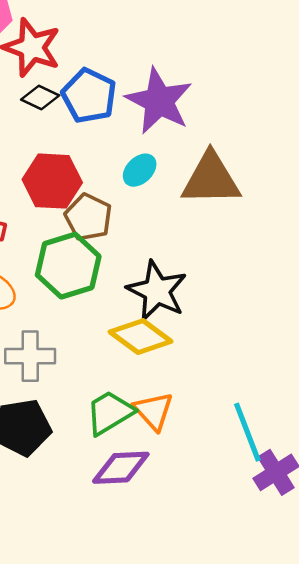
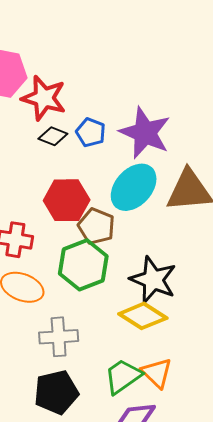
blue pentagon: (89, 96) -> (91, 132), size x0.7
cyan ellipse: (140, 170) -> (134, 187), size x1.8

